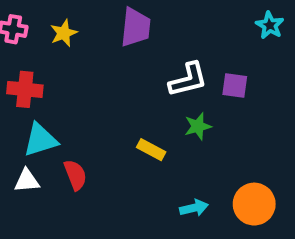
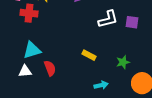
red cross: (25, 89) -> (29, 13), moved
green star: (198, 126) -> (123, 62), moved
cyan arrow: (194, 208) -> (101, 85), moved

